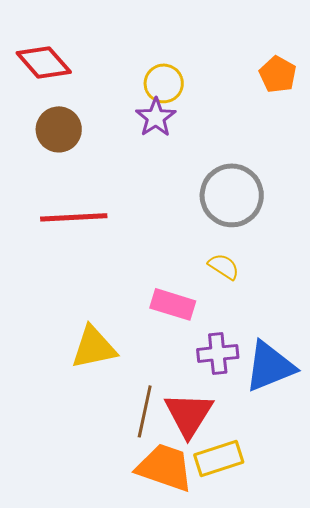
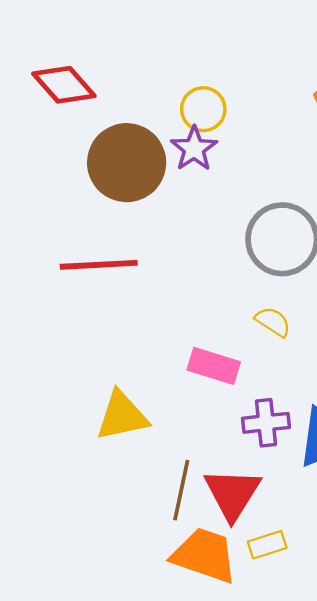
brown circle: (59, 129) -> (127, 163), moved, size x1.5
yellow rectangle: (219, 458) -> (267, 545), size x0.7

